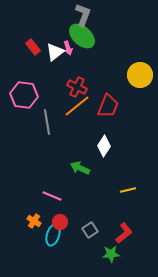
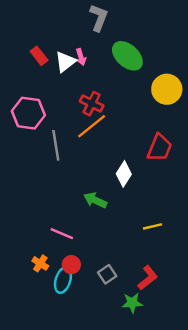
green ellipse: (82, 36) -> (127, 56), moved
red trapezoid: (108, 106) -> (160, 148), moved

